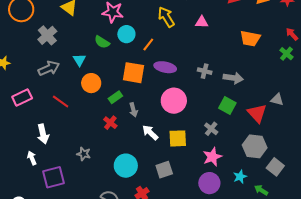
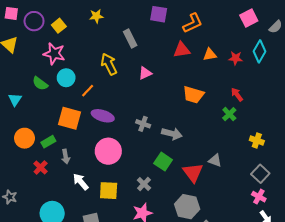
pink triangle: (202, 22) -> (145, 73), turned -32
orange circle: (91, 83) -> (25, 138), moved

